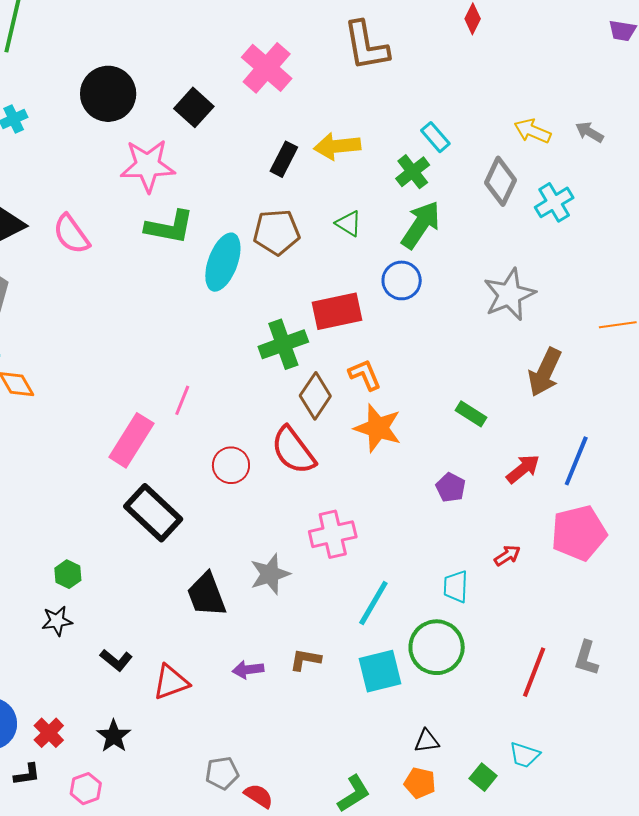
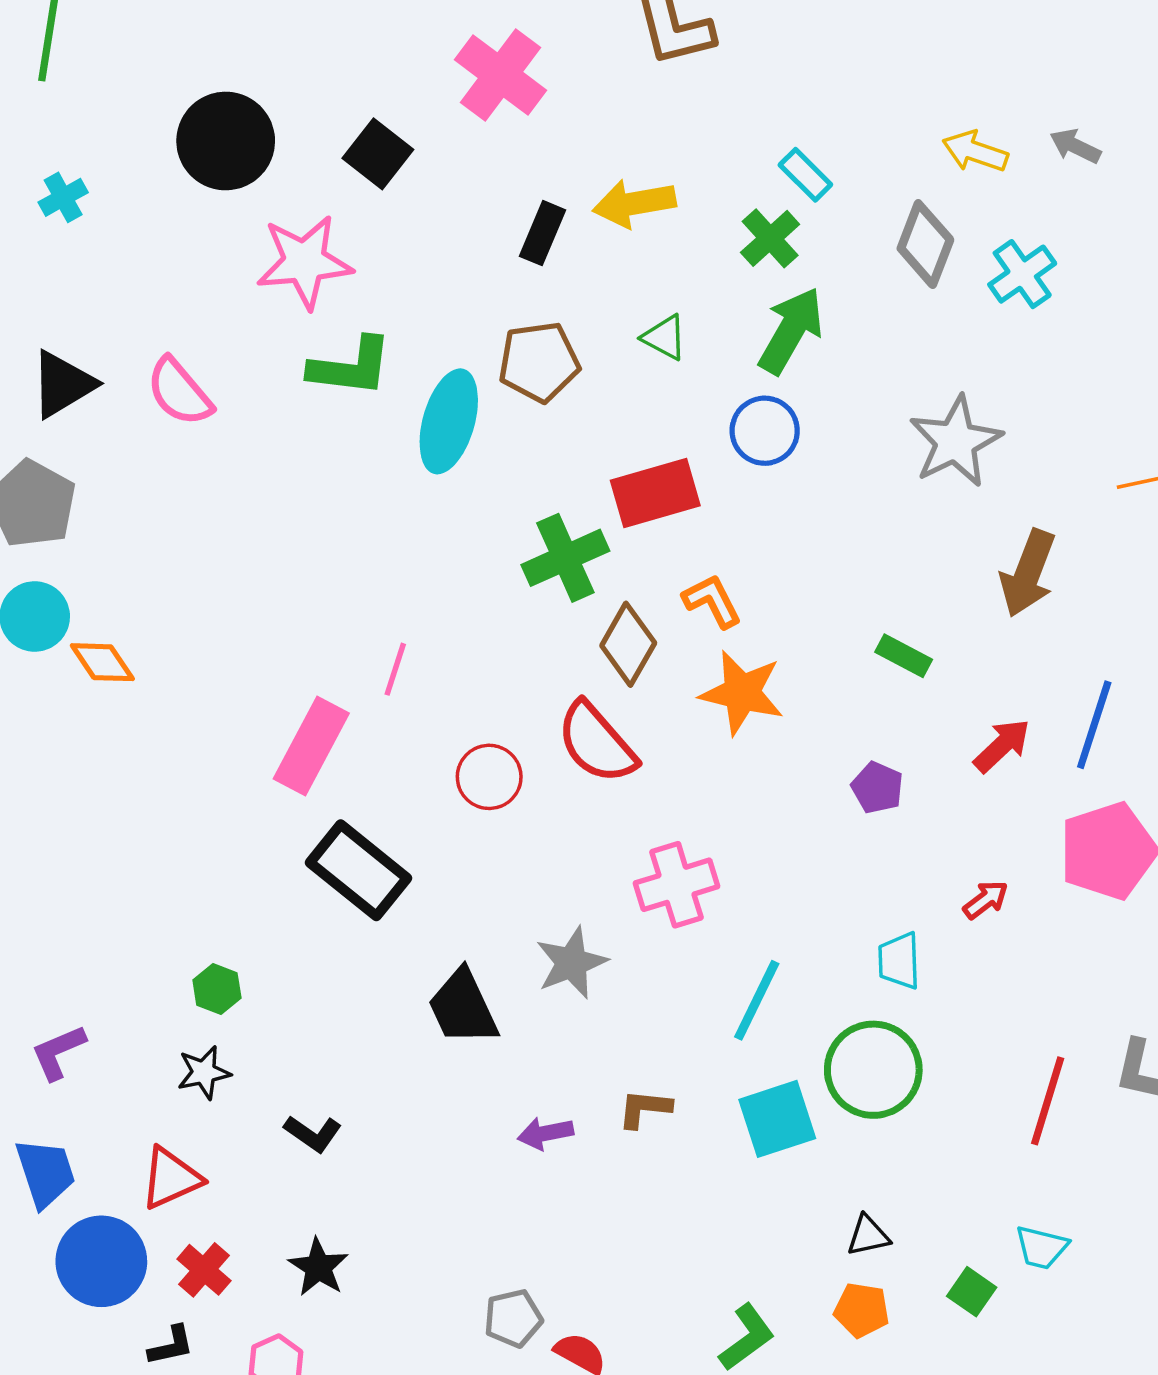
red triangle: (171, 682) -> (171, 1178), moved

